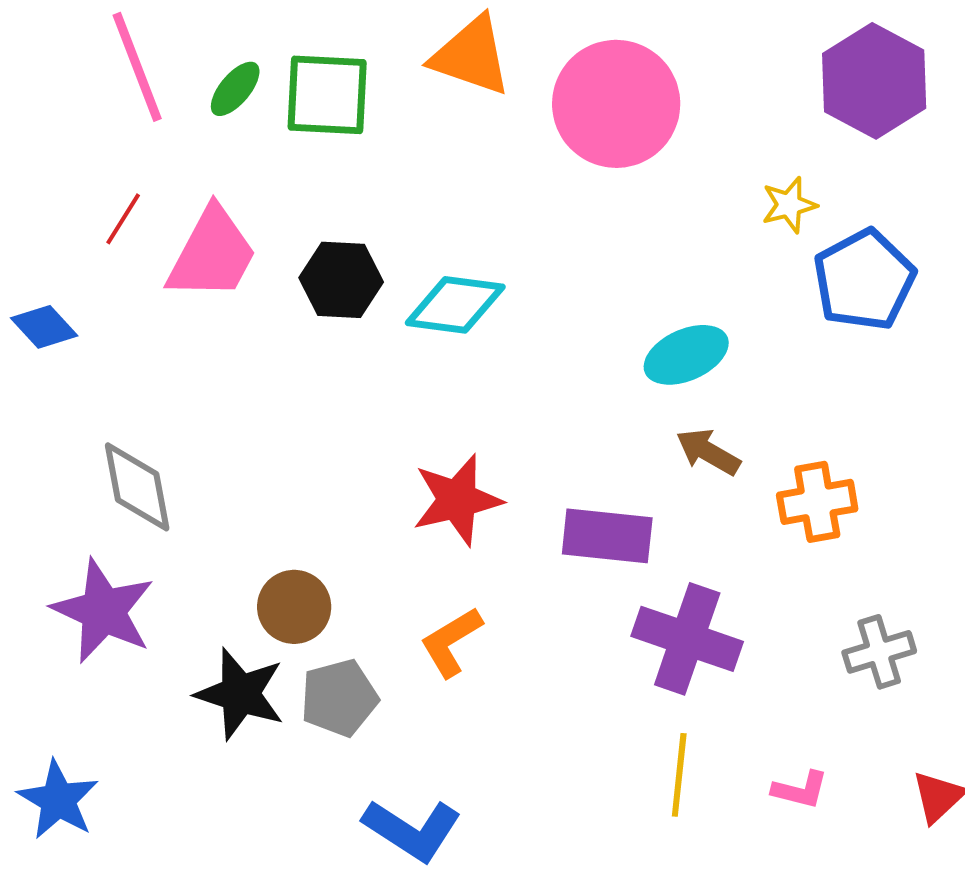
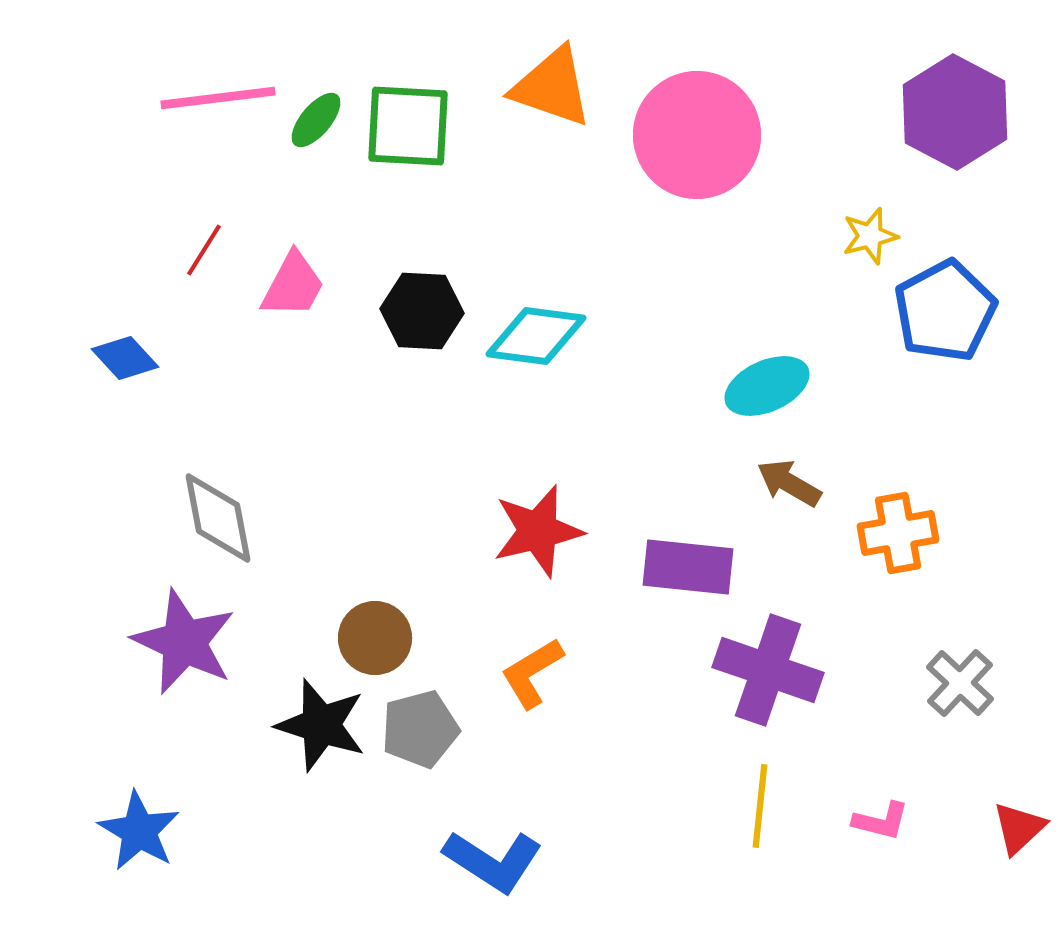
pink line: (137, 67) -> (218, 98), turned -76
pink trapezoid: (212, 254) -> (293, 285), size x0.7
gray cross: (879, 652) -> (960, 683), turned -30

